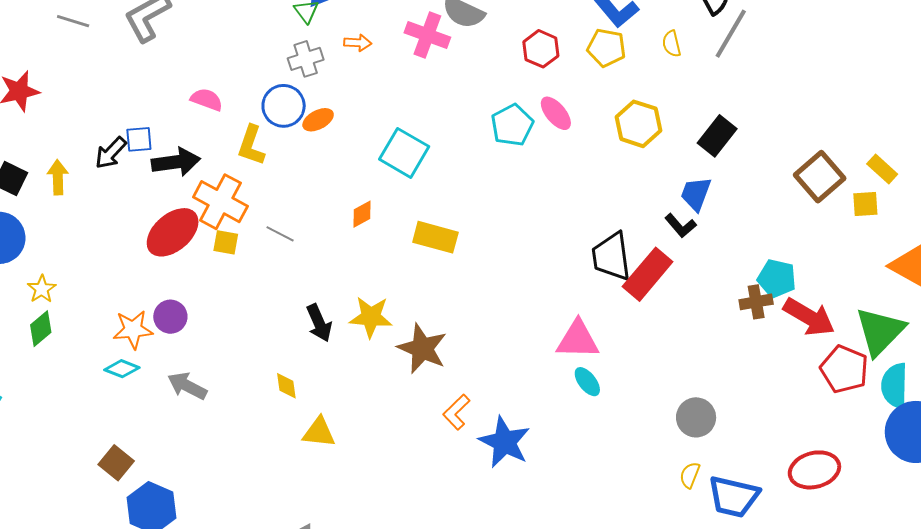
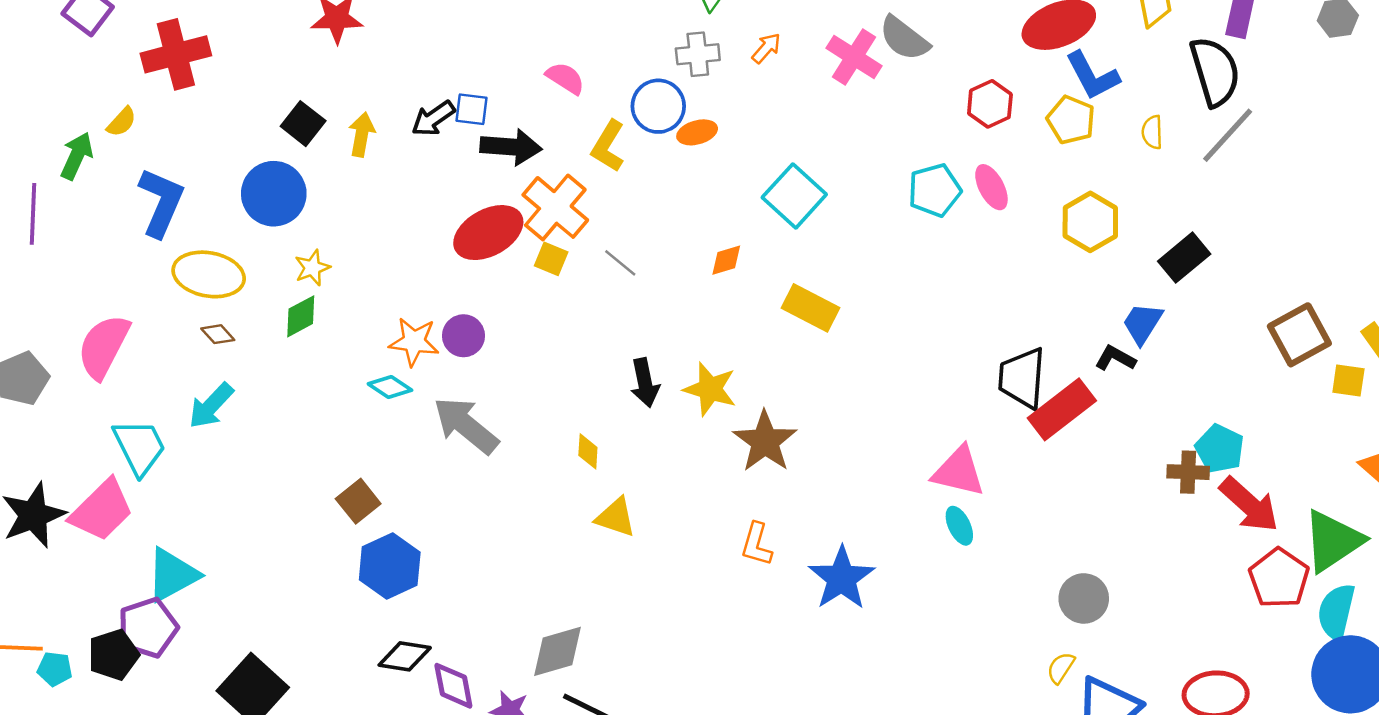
orange arrow: (358, 43) -> (766, 48), turned -64
black L-shape: (681, 226) -> (1115, 358), turned 148
gray arrow: (187, 386) -> (466, 425), size x1.4
orange L-shape: (456, 412) -> (757, 544), moved, turned -42

